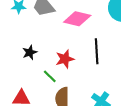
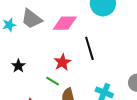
black star: (30, 52) -> (18, 66), moved

